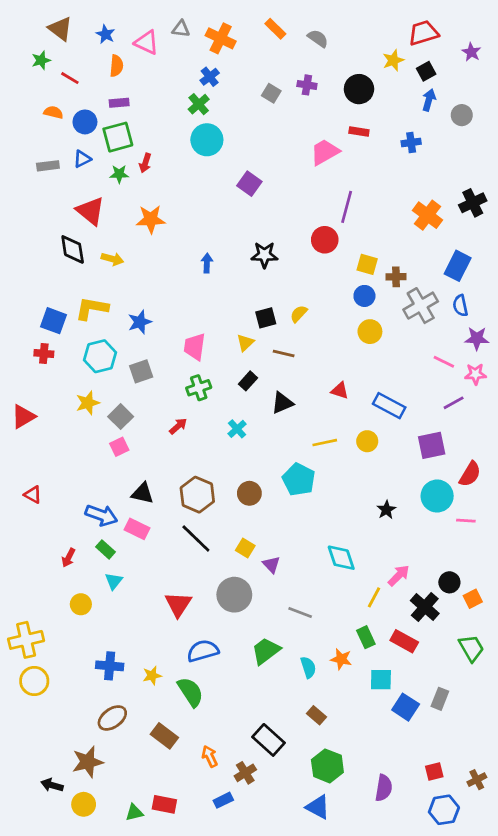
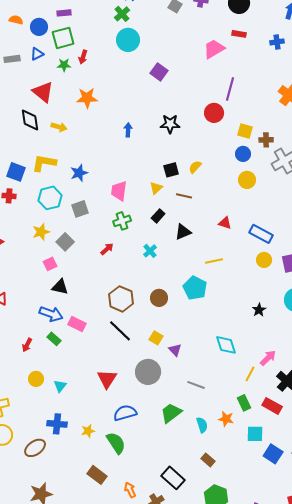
yellow circle: (367, 441) -> (264, 260), moved
pink square: (119, 447) -> (50, 264), moved
black triangle: (142, 493) -> (60, 287), moved
cyan triangle: (114, 581) -> (60, 386), moved
brown ellipse: (112, 718) -> (35, 448), moved

